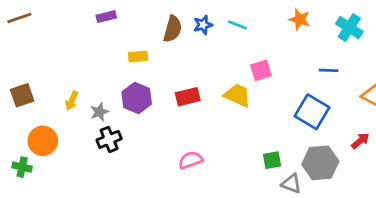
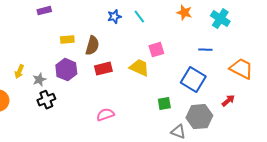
cyan line: (237, 25) -> (139, 17), turned 32
brown semicircle: (173, 29) -> (92, 46), moved
green square: (272, 160) -> (164, 104), moved

